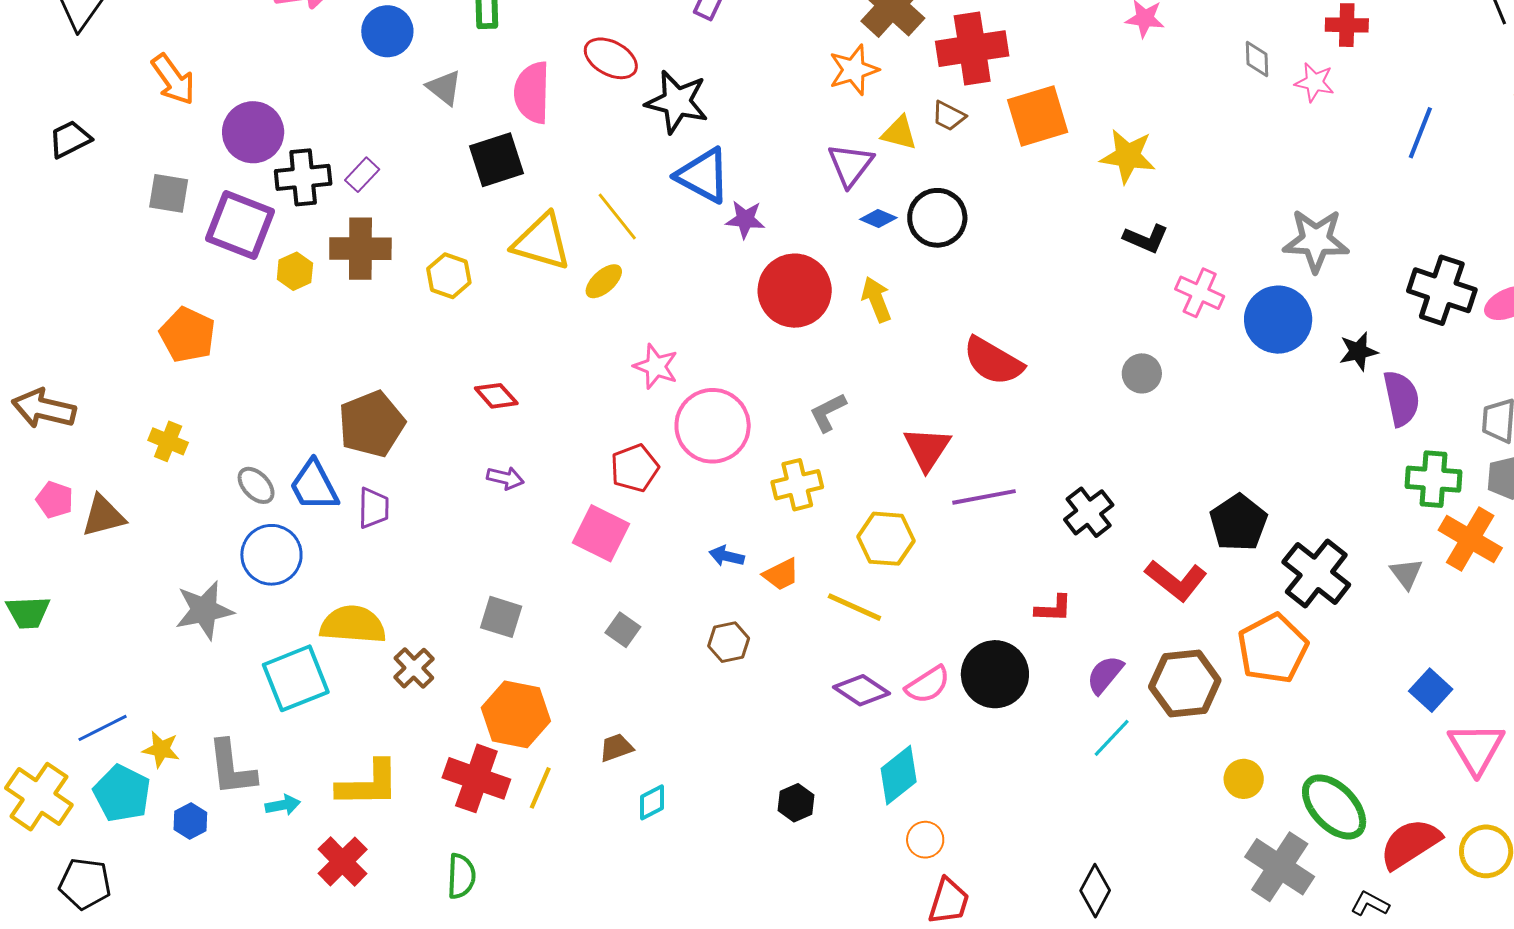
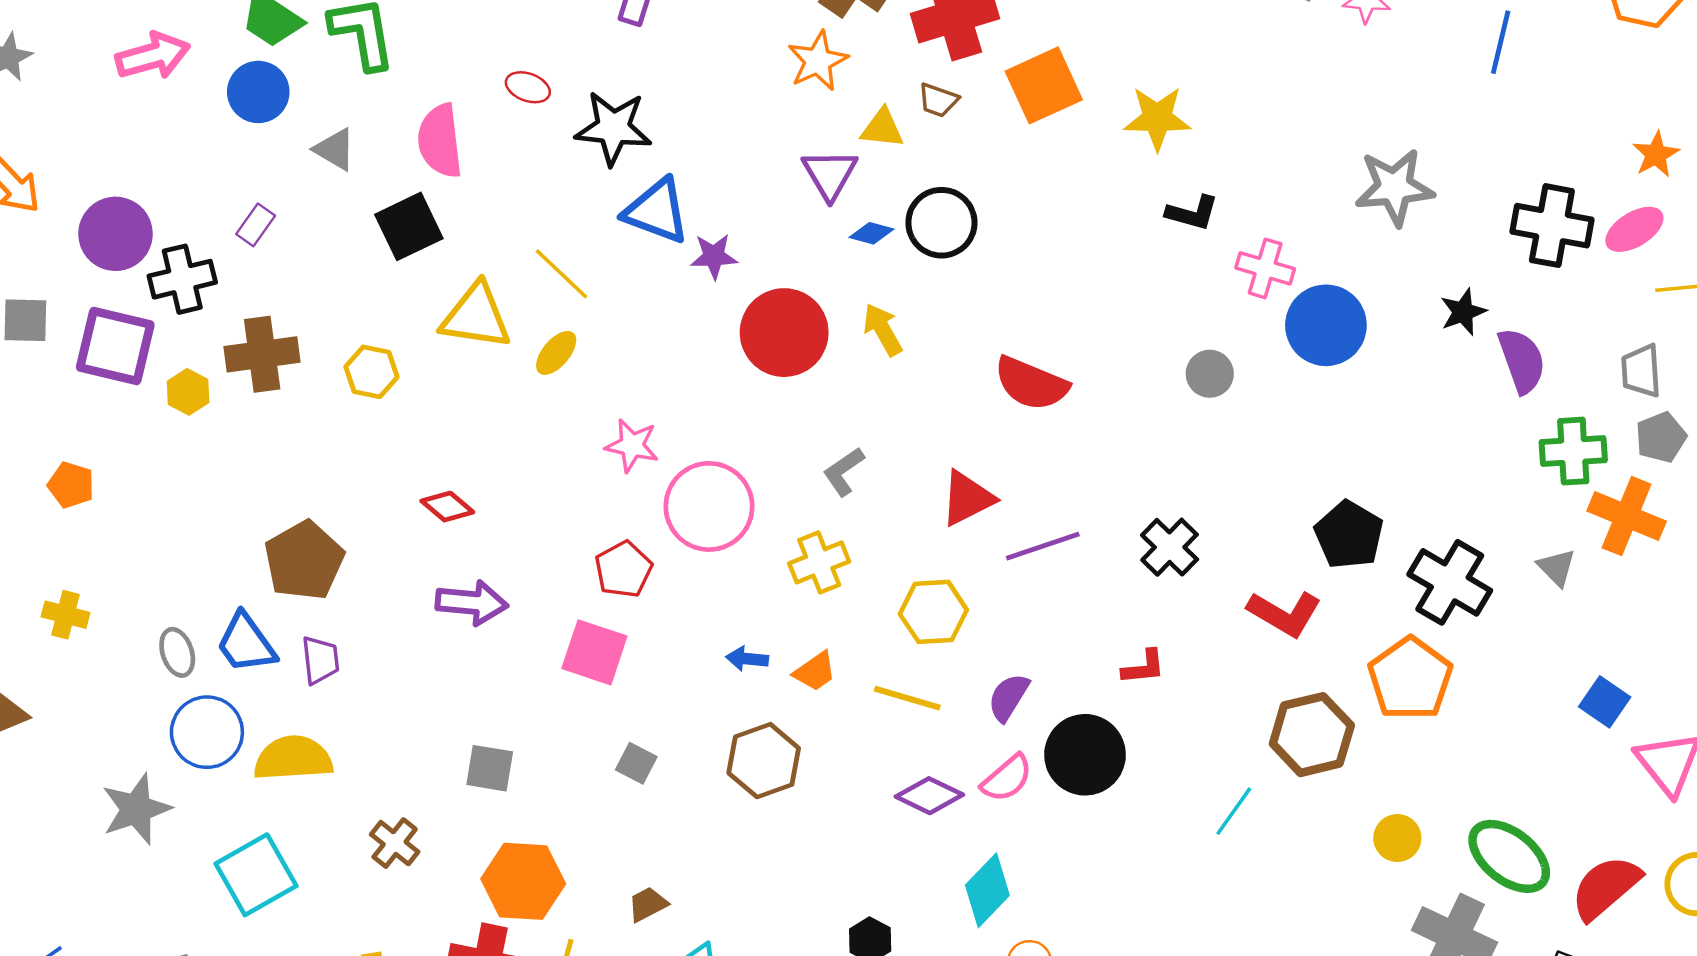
red ellipse: (611, 58) -> (528, 87), size x0.7
purple rectangle: (362, 175) -> (256, 225), moved
blue circle: (1278, 320) -> (1326, 325), moved
orange pentagon: (187, 335) -> (71, 485), size x0.7
red triangle: (927, 449) -> (967, 498), turned 38
purple arrow: (505, 478) -> (472, 603), size x1.6
gray ellipse: (256, 485) -> (177, 652), turned 33
yellow semicircle: (353, 625) -> (293, 758), moved
brown hexagon: (729, 642) -> (764, 761), size x1.5
purple semicircle: (1105, 675) -> (1008, 697), moved

